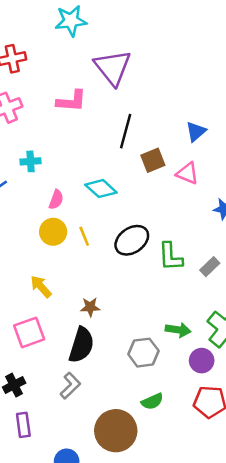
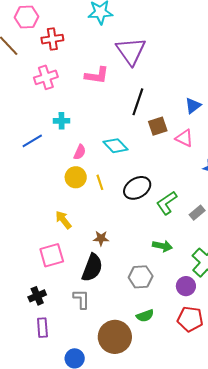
green L-shape: (170, 257) -> (167, 203), turned 55
green arrow: (178, 330) -> (162, 246), moved
gray L-shape: (70, 386) -> (81, 299), turned -50

